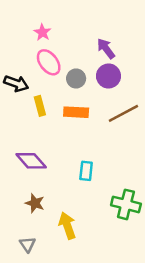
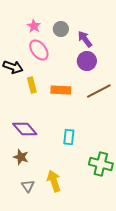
gray circle: (76, 79) -> (61, 29), moved
brown star: (35, 203) -> (21, 157), moved
gray triangle: (27, 244) -> (28, 186), moved

